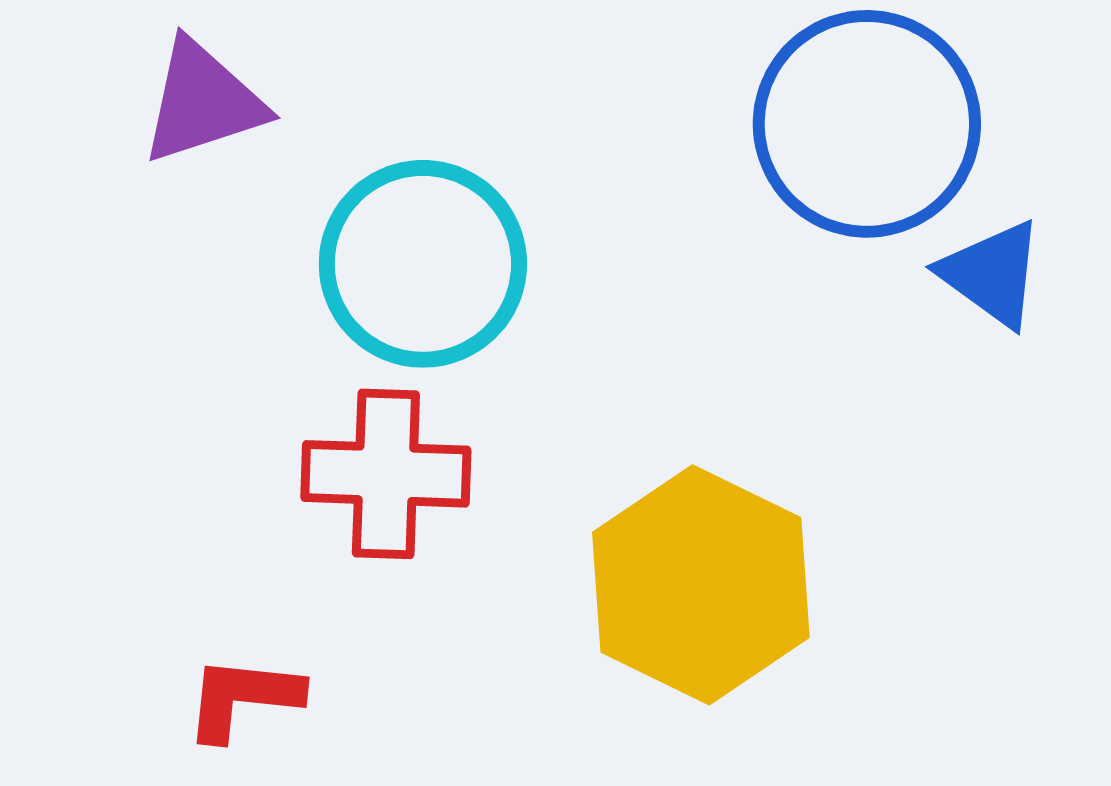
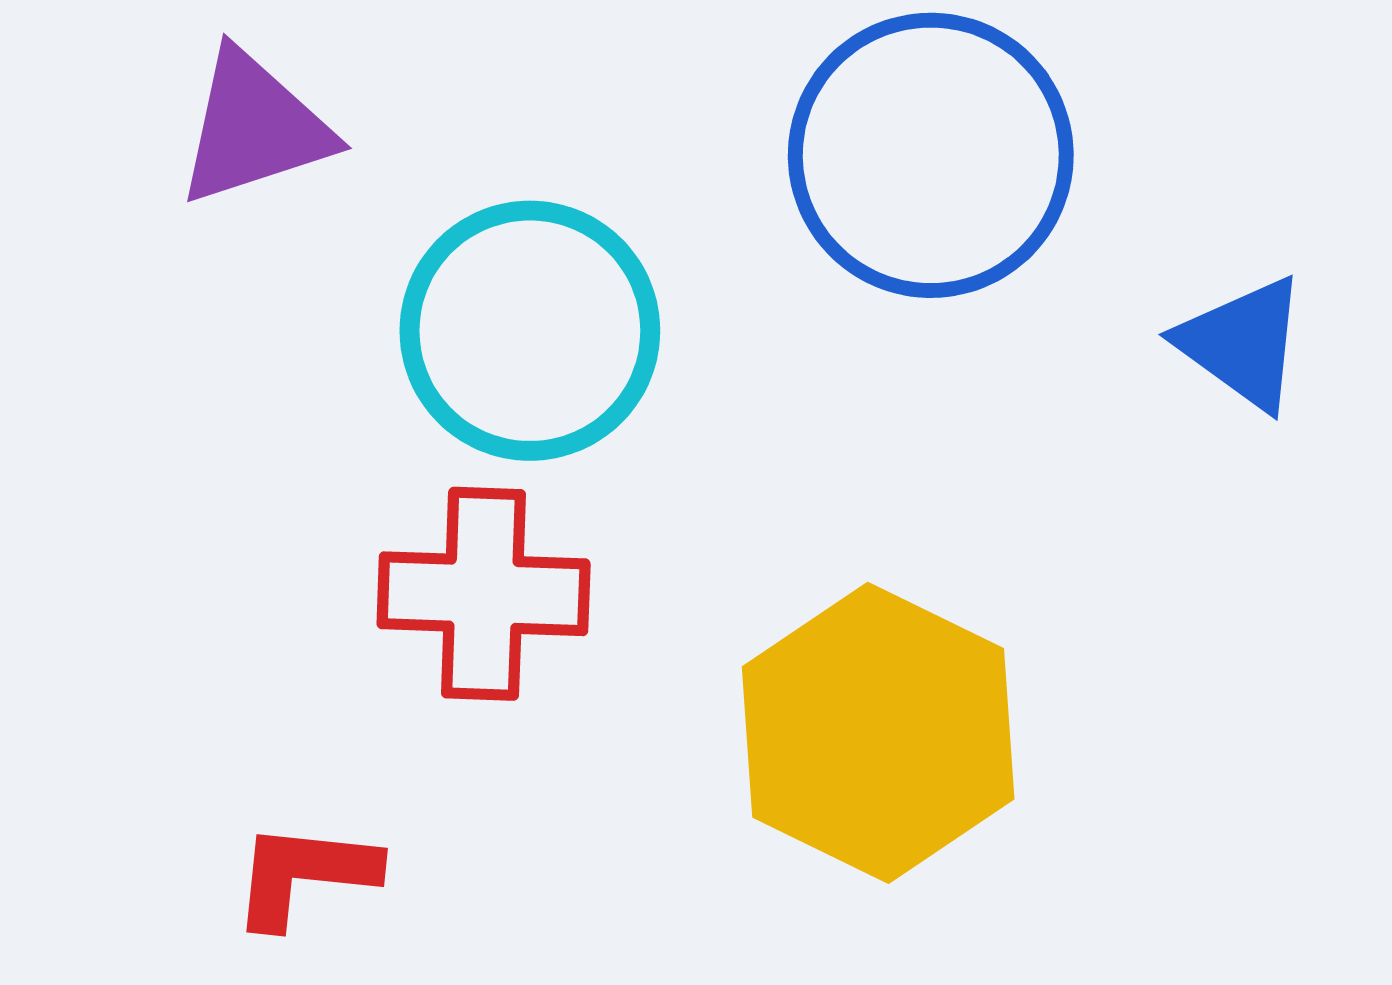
blue circle: (867, 124) -> (931, 155), moved

